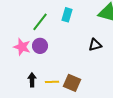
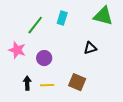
purple circle: (40, 46) -> (44, 58), moved
brown square: (72, 83) -> (77, 82), moved

